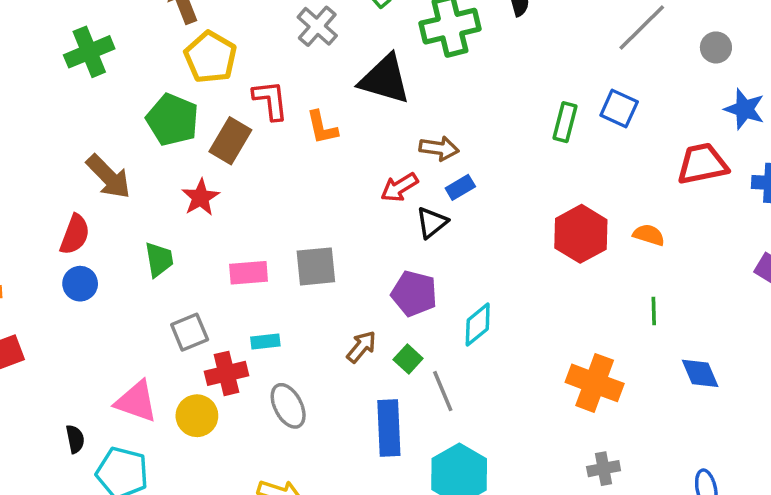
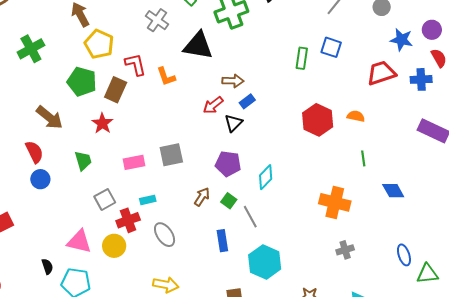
red semicircle: (75, 234) -> (34, 152), turned -40
blue rectangle: (389, 428) -> (222, 241), size x0.7

